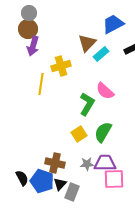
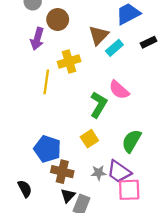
brown circle: (28, 29) -> (58, 19), moved
green semicircle: (103, 132) -> (131, 141), moved
purple trapezoid: (105, 163) -> (119, 172), turned -145
blue pentagon: (42, 181) -> (47, 149), moved

